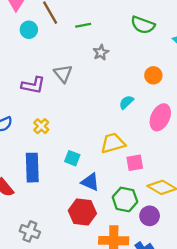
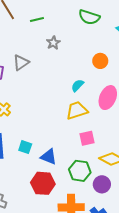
gray triangle: (63, 74) -> (21, 63), turned 36
yellow trapezoid: (113, 143) -> (77, 110), moved
cyan square: (72, 158) -> (25, 147), moved

